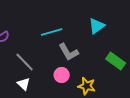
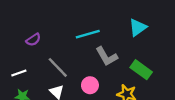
green rectangle: (116, 61) -> (141, 70), moved
pink circle: (62, 75) -> (90, 85), moved

